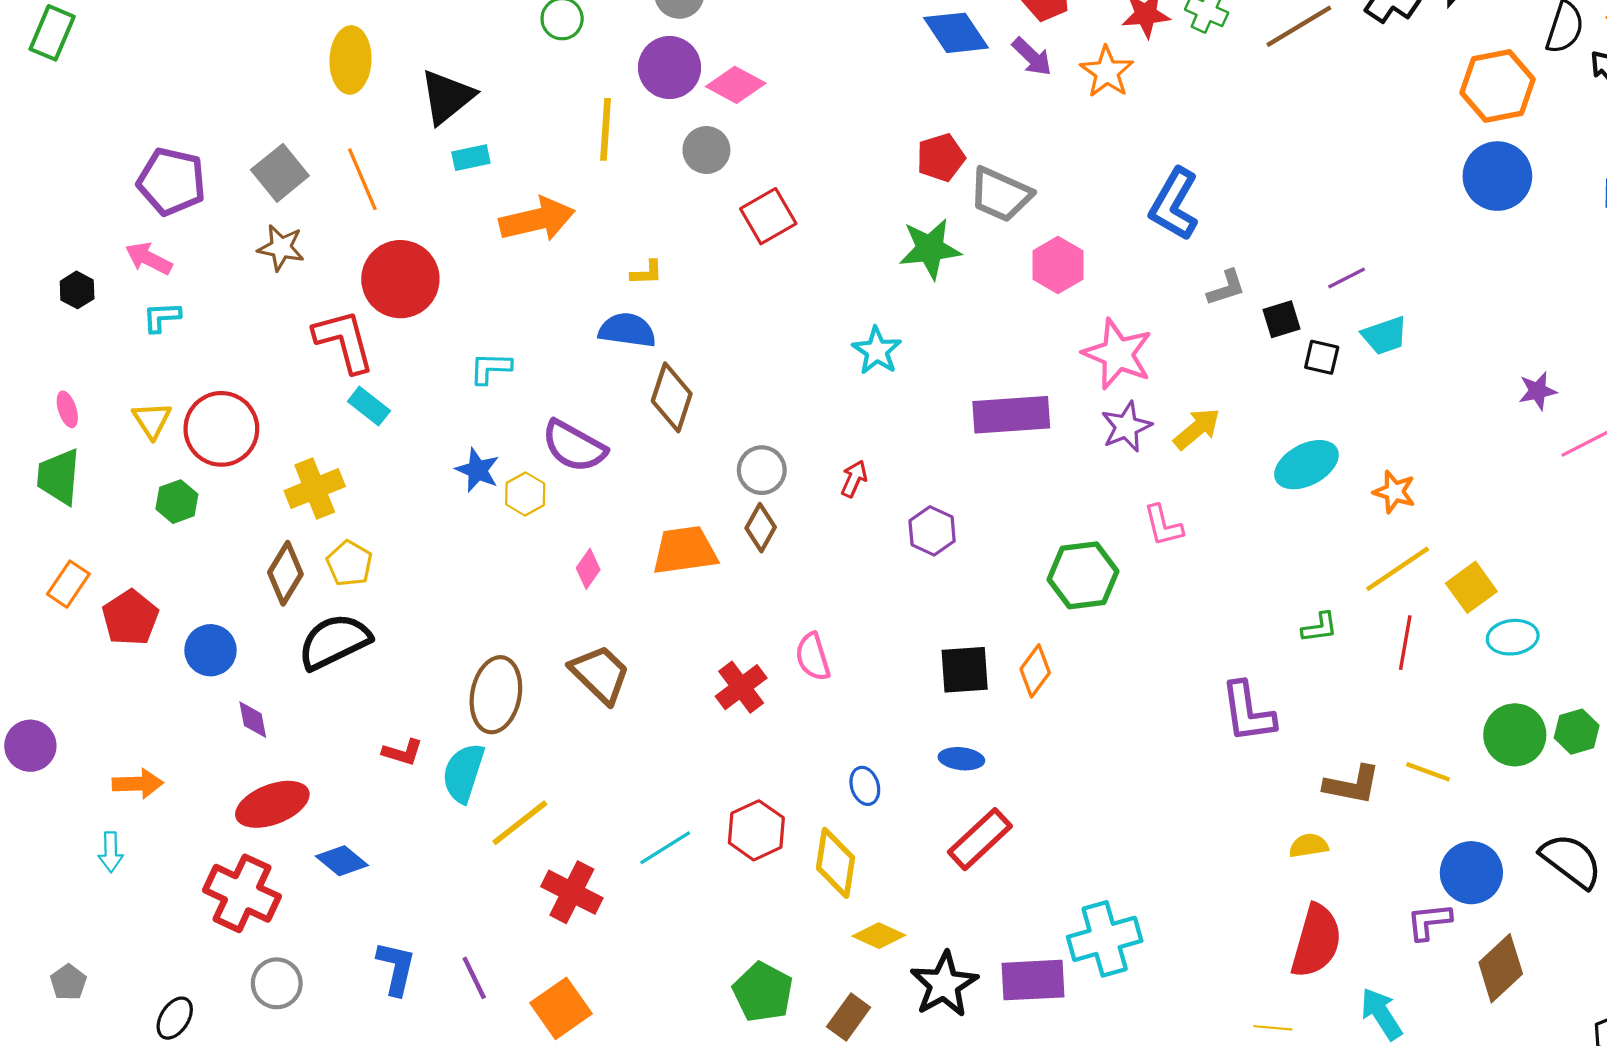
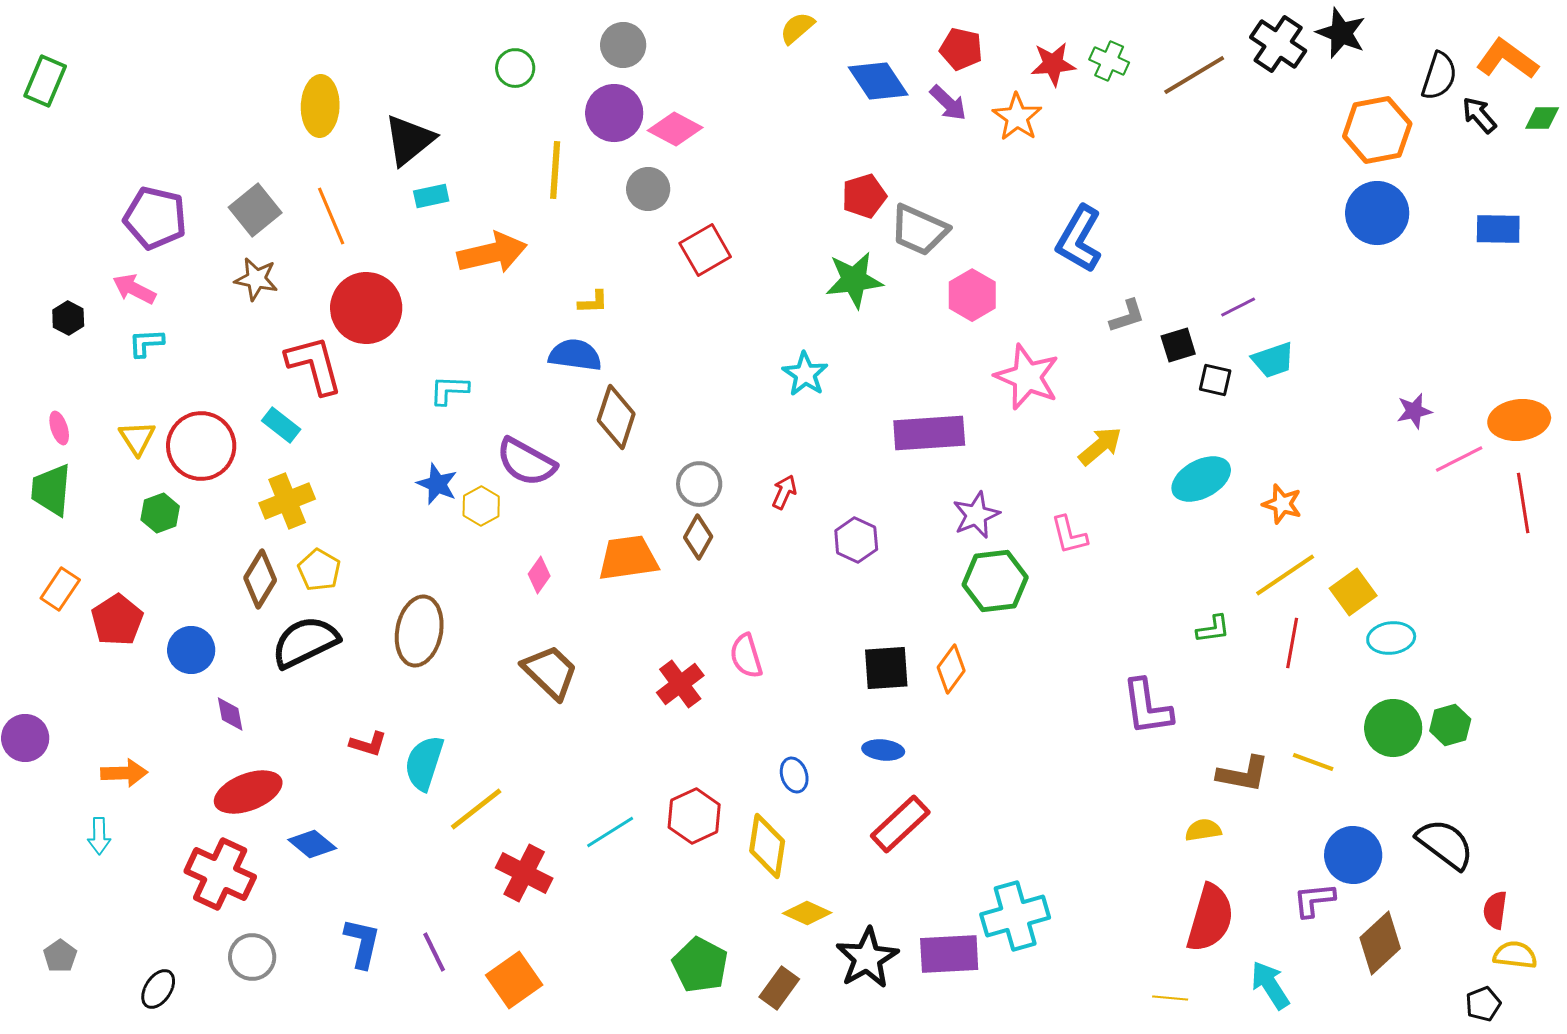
cyan rectangle: (369, 406) -> (281, 425), moved
purple star: (1126, 427) -> (976, 515), moved
brown ellipse: (496, 695) -> (419, 631), moved

